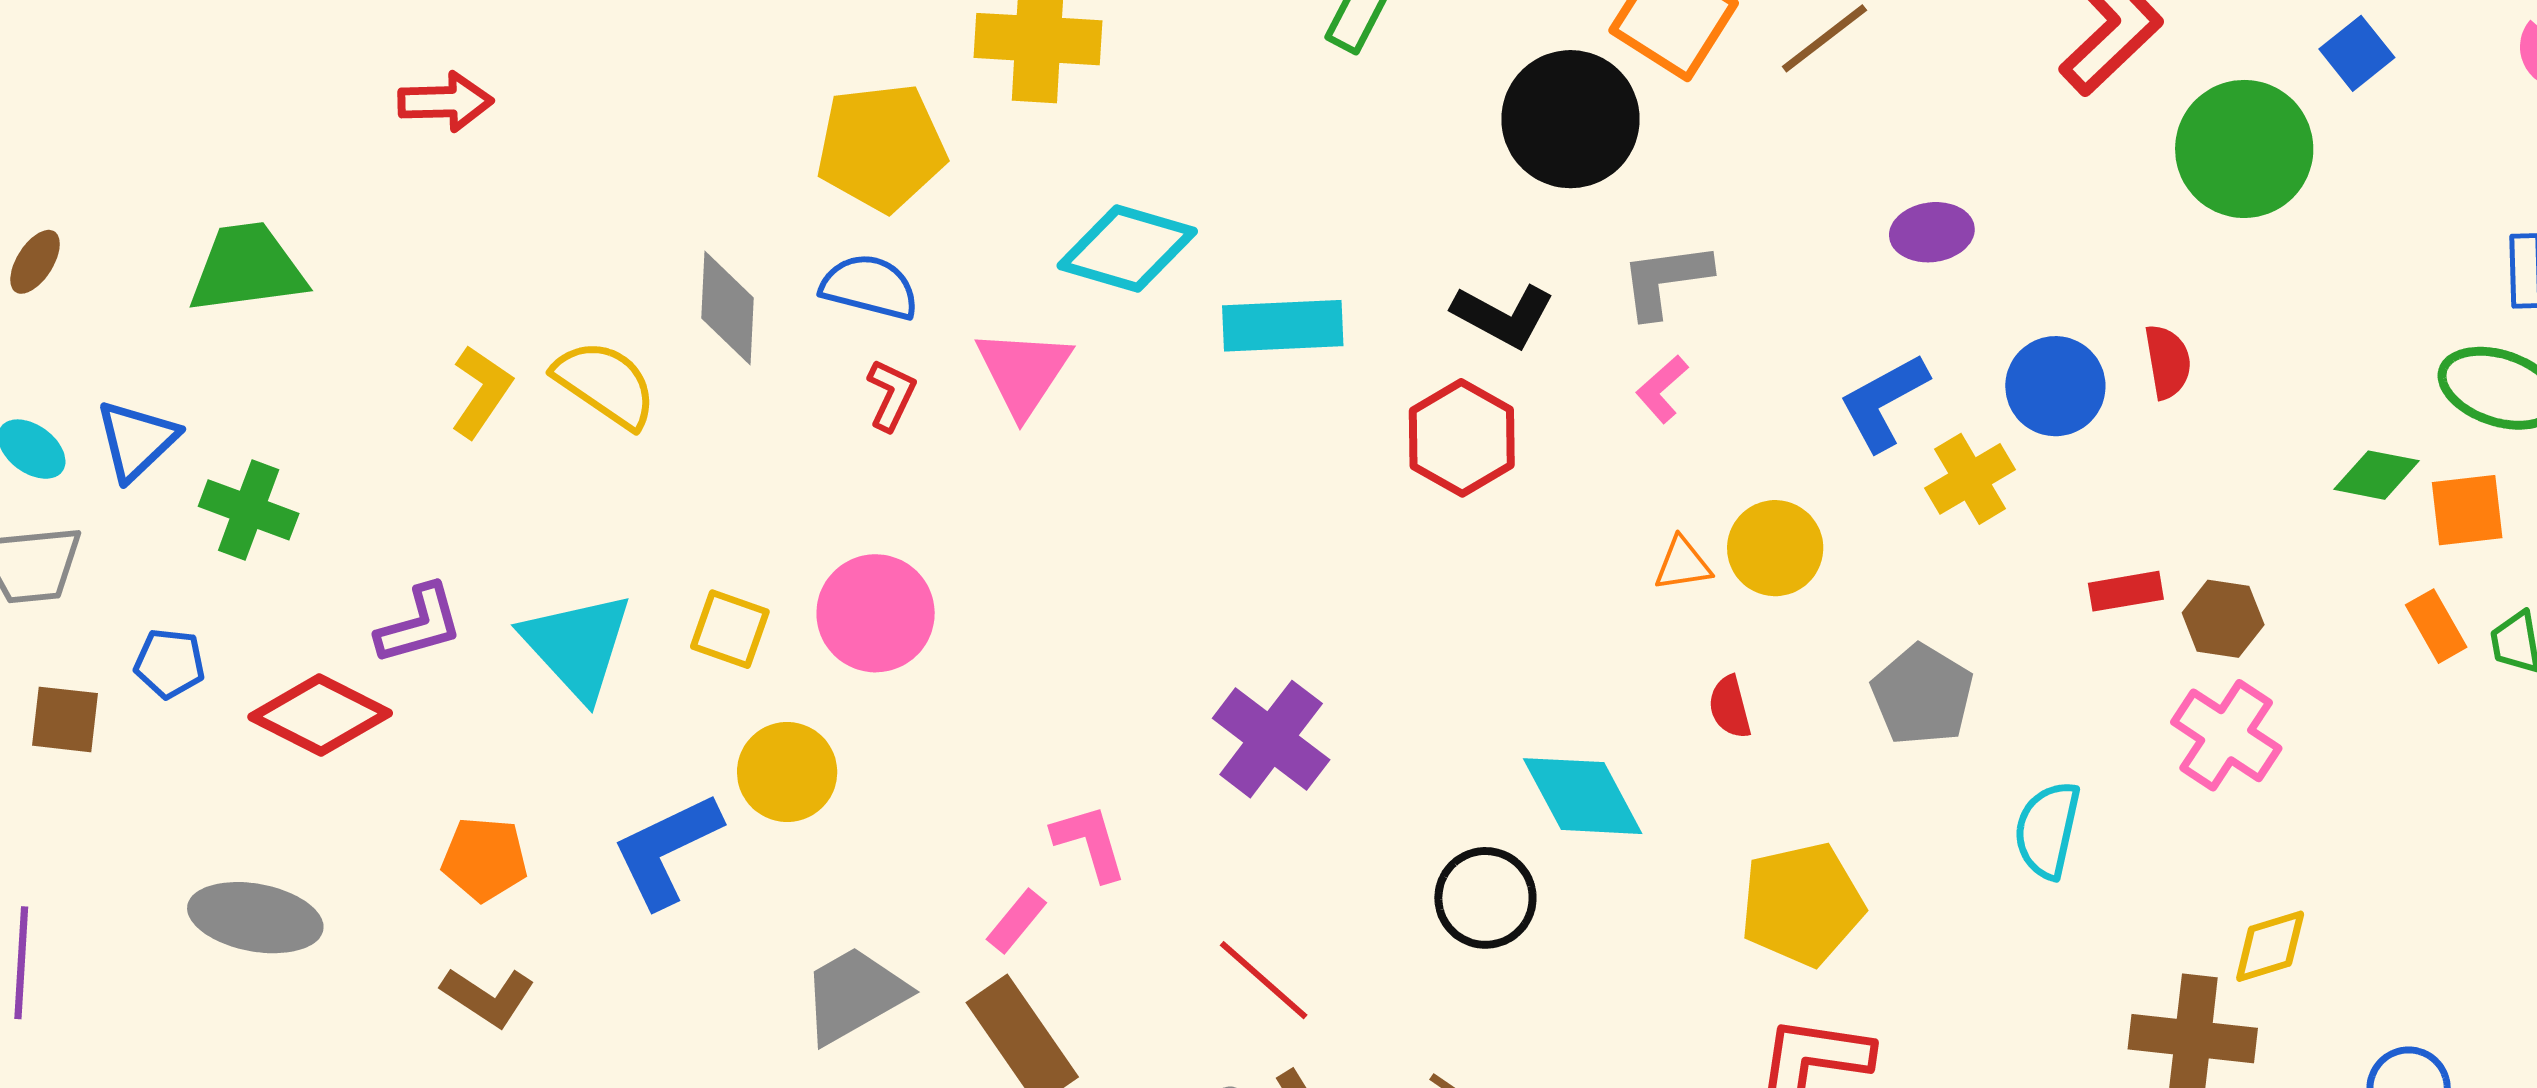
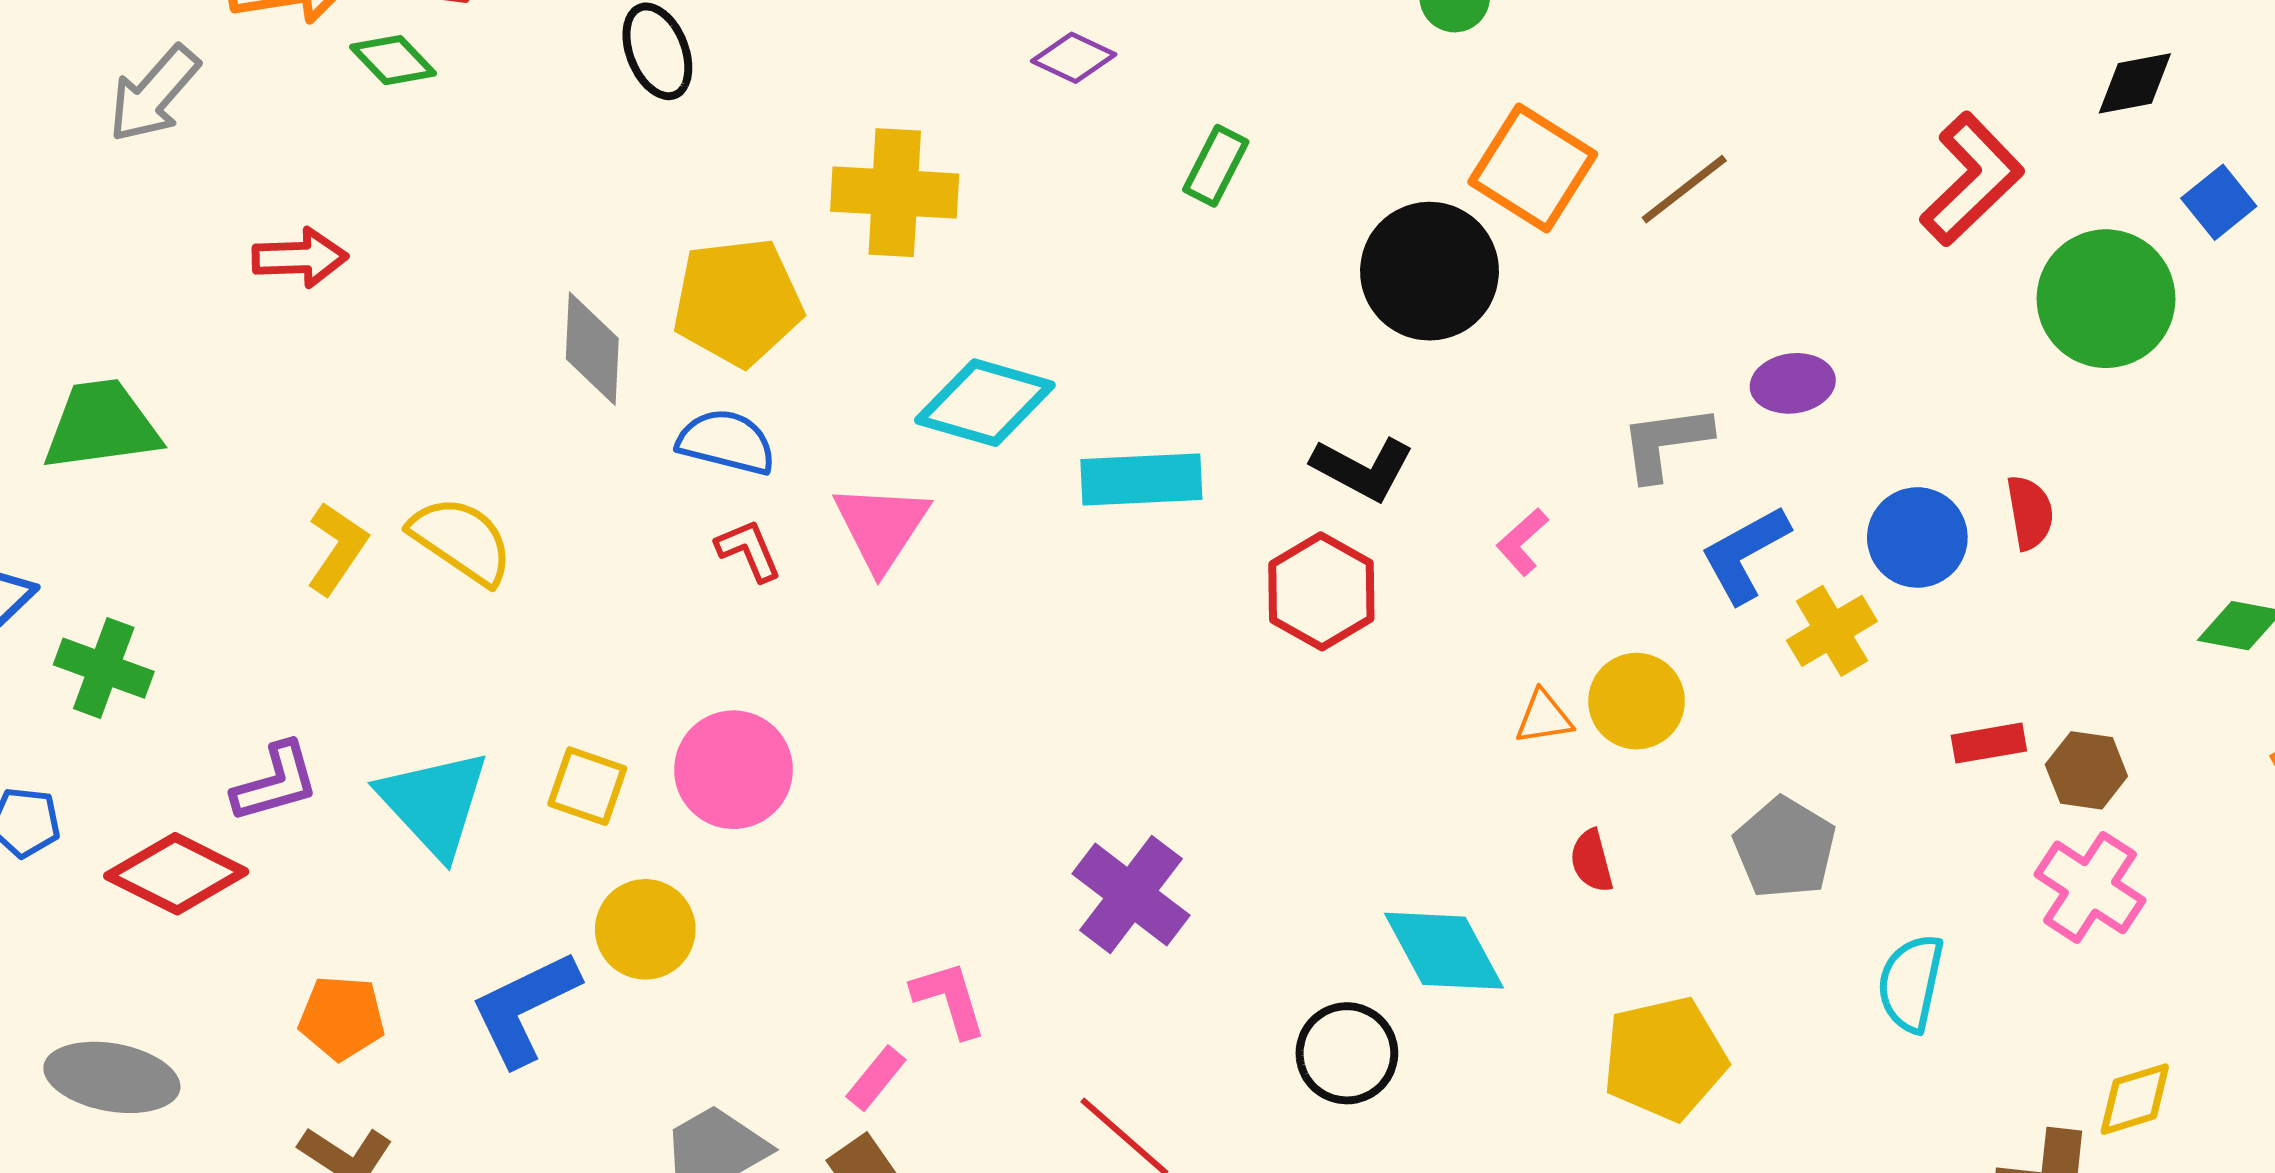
gray L-shape: (1665, 280) -> (1666, 442), moved
gray diamond: (728, 308) -> (592, 349), moved
red L-shape: (891, 395) -> (749, 550), turned -48

